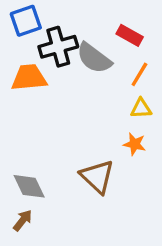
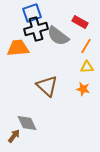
blue square: (26, 21) -> (32, 13), moved
brown triangle: (97, 177) -> (47, 86), moved
gray diamond: (29, 186) -> (27, 123), moved

